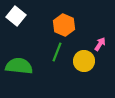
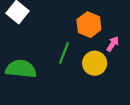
orange hexagon: (64, 25) -> (89, 25), moved

